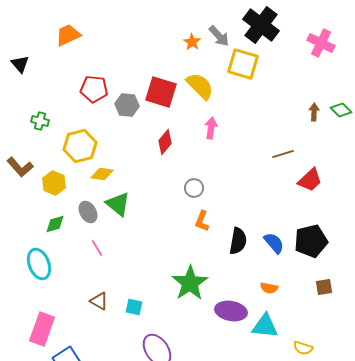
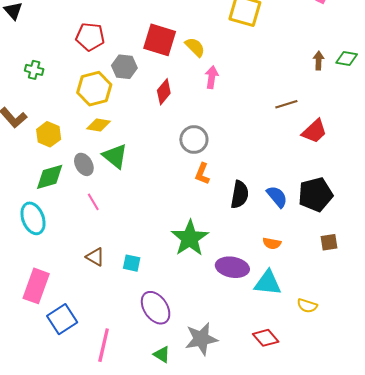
yellow semicircle: (200, 86) -> (195, 47), moved, size x0.7
gray hexagon: (127, 105) -> (124, 67), moved
green diamond: (341, 110) -> (347, 58), turned -35
yellow hexagon: (80, 146) -> (94, 89), moved
gray circle: (194, 188) -> (194, 139), size x1.4
green diamond: (55, 224) -> (50, 177), size x1.4

